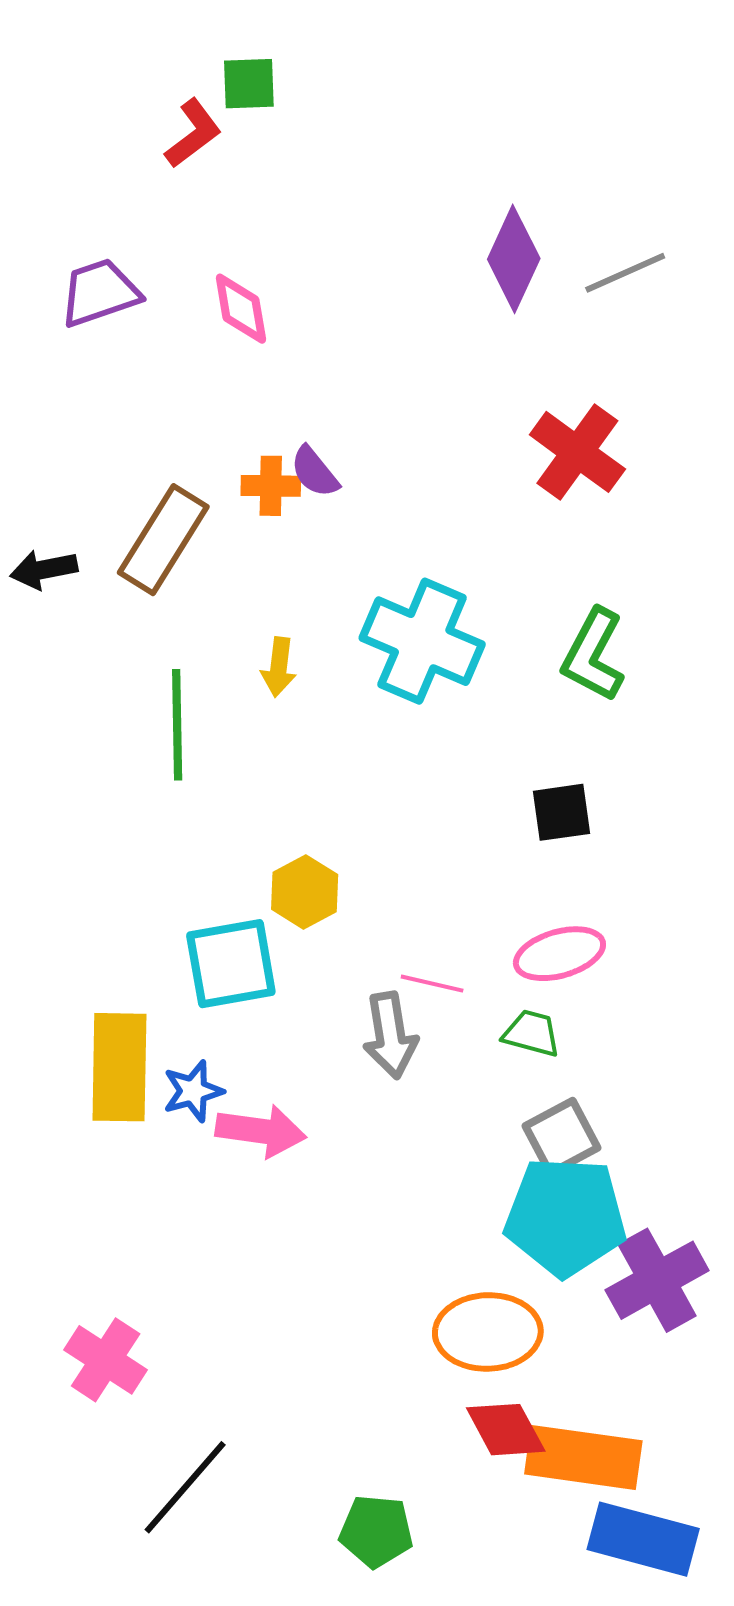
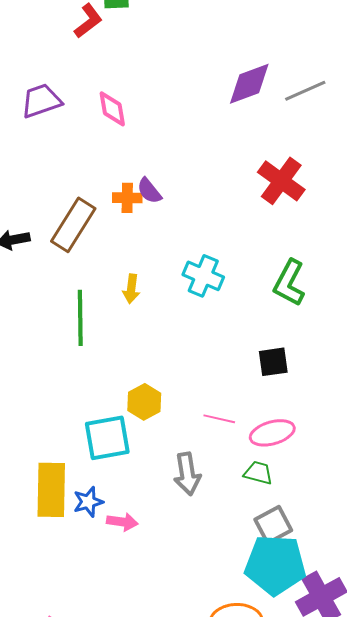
purple diamond: (514, 259) -> (249, 84), turned 45
cyan cross: (422, 641) -> (203, 276), size x0.7
pink line: (432, 984) -> (219, 419), moved
pink arrow: (261, 1131) -> (122, 522), size x0.7

